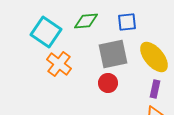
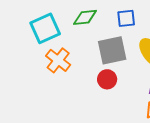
cyan square: (46, 32) -> (45, 28), turned 32

